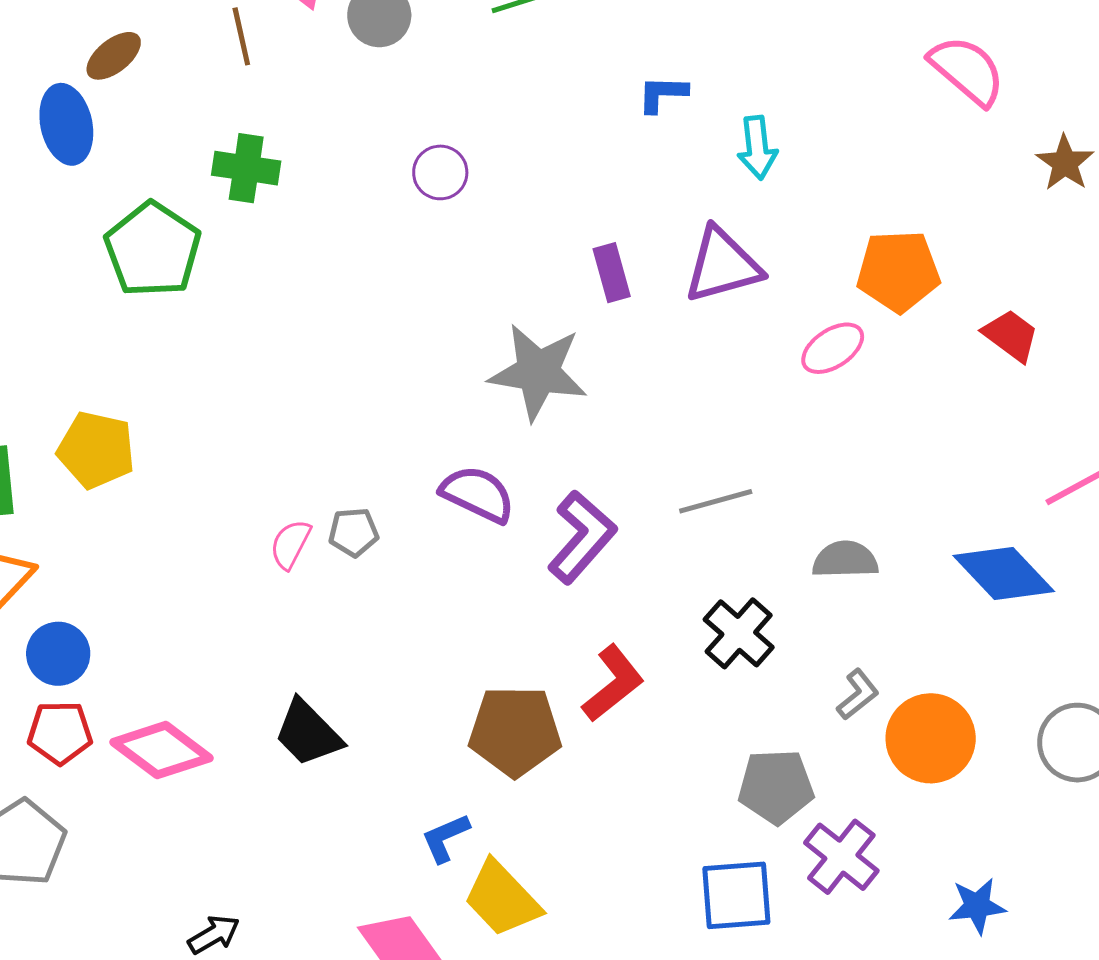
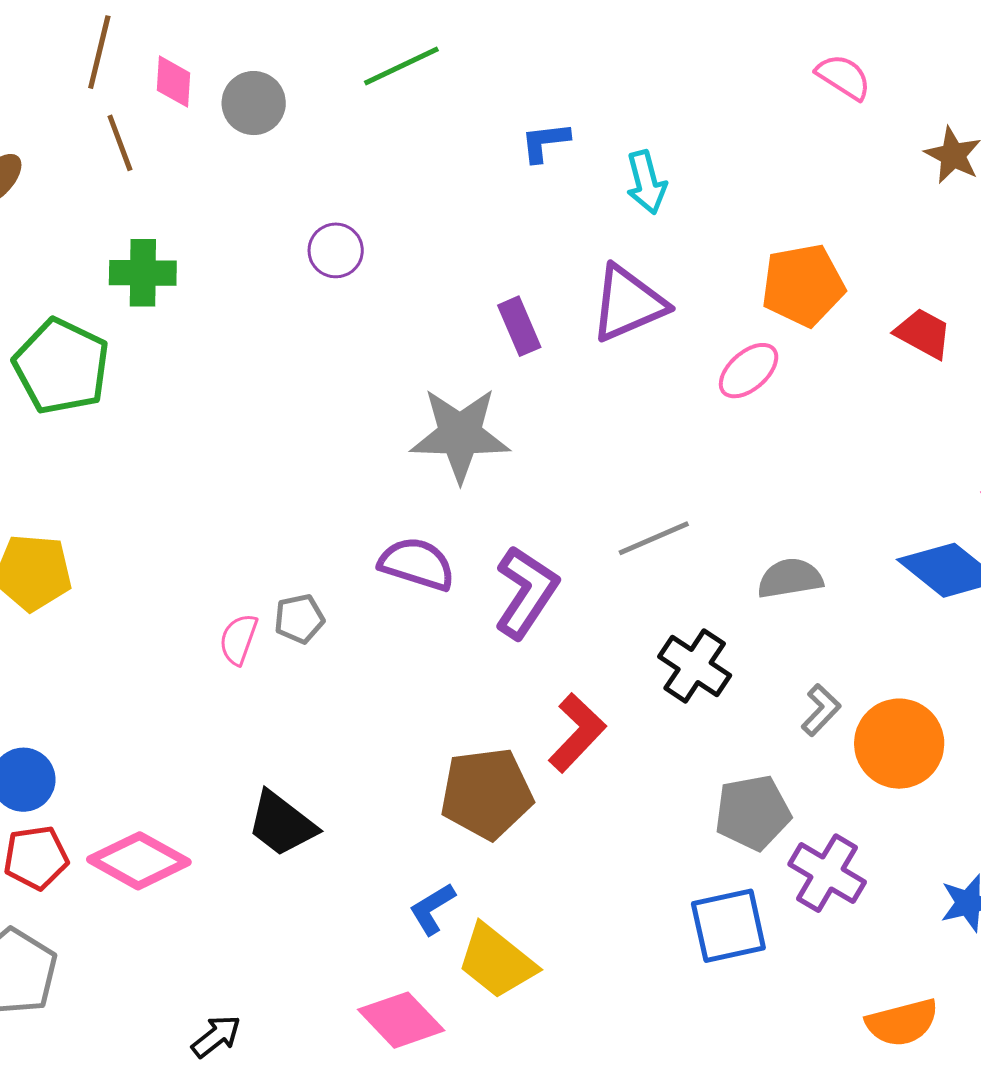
pink semicircle: (967, 70) -> (843, 77), size x0.7

